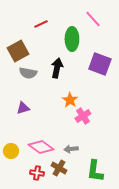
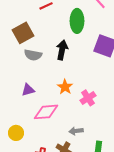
orange star: (70, 100) -> (65, 87), moved
pink diamond: (41, 147) -> (46, 112), moved, turned -40

